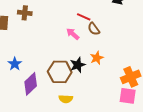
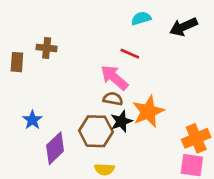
brown semicircle: (94, 29) -> (113, 99), moved, turned 136
pink arrow: (73, 34) -> (114, 78), size x1.5
orange star: (97, 58) -> (148, 111), size x1.6

